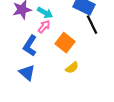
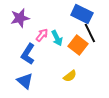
cyan arrow: (45, 13) -> (57, 38), moved, turned 35
orange square: (65, 43) -> (78, 45), moved

